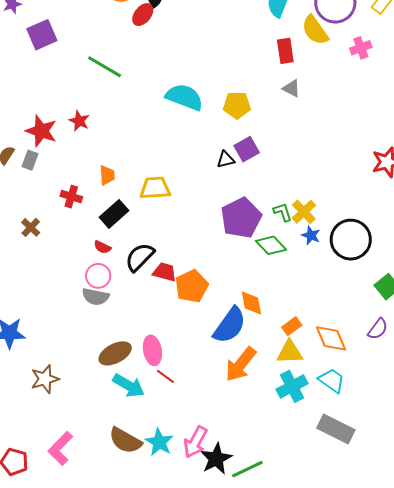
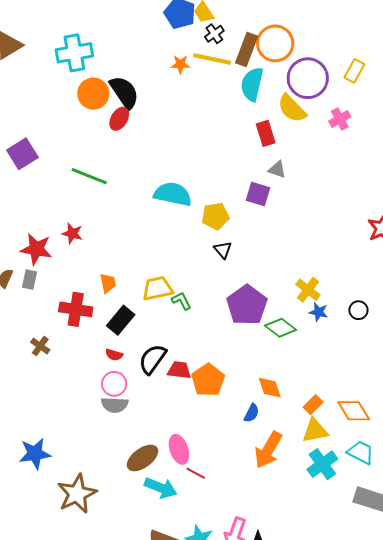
yellow pentagon: (237, 105) -> (215, 216), moved
purple square: (247, 149) -> (258, 194), moved, turned -35
black triangle: (226, 160) -> (223, 250), turned -48
red cross: (71, 197) -> (76, 309), size x1.5
green L-shape: (283, 212) -> (181, 301), moved
black circle: (351, 240) -> (358, 310), size x0.5
blue semicircle: (230, 325) -> (252, 413), size x0.5
brown star: (45, 379) -> (77, 494), size x1.4

